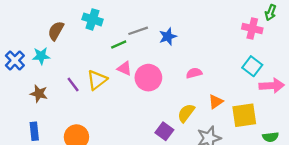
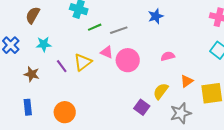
brown semicircle: (56, 31) -> (33, 15), moved
gray line: (138, 31) -> (119, 30), moved
blue star: (168, 37) -> (156, 16), moved
green line: (119, 45) -> (95, 27), moved
cyan star: (41, 56) -> (44, 44), moved

